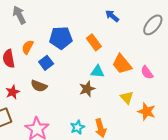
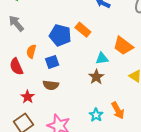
blue pentagon: (61, 38) -> (60, 35), turned 30
orange rectangle: (94, 42) -> (83, 30), moved
blue square: (46, 63) -> (52, 62), turned 32

